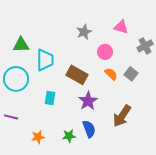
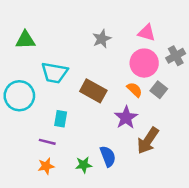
green triangle: (21, 45) -> (25, 40), moved
pink circle: (105, 52) -> (144, 63), moved, size x1.5
cyan trapezoid: (45, 60) -> (55, 73), turned 100
purple star: (88, 101) -> (126, 118), moved
purple line: (11, 117) -> (47, 142), moved

